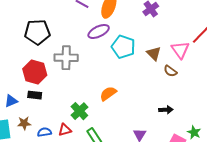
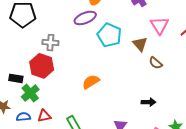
pink triangle: (180, 50) -> (159, 25), moved
gray cross: (66, 58) -> (50, 43), size x0.7
red hexagon: (35, 72) -> (42, 66), moved
green cross: (79, 111) -> (30, 93), moved

